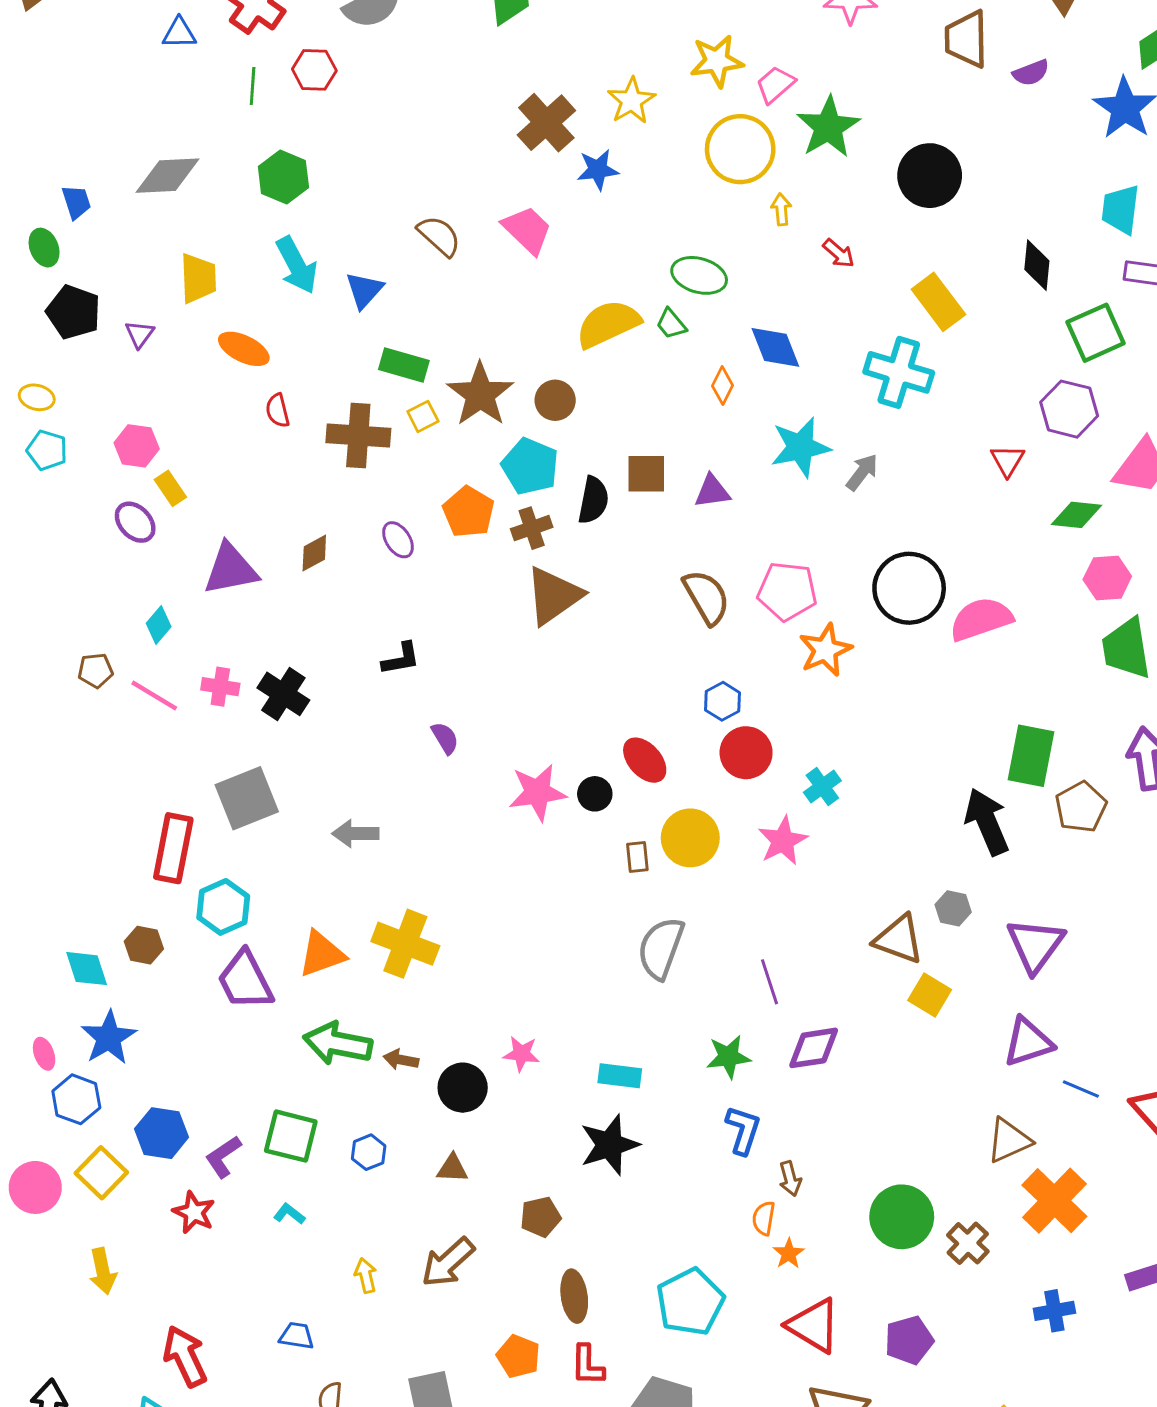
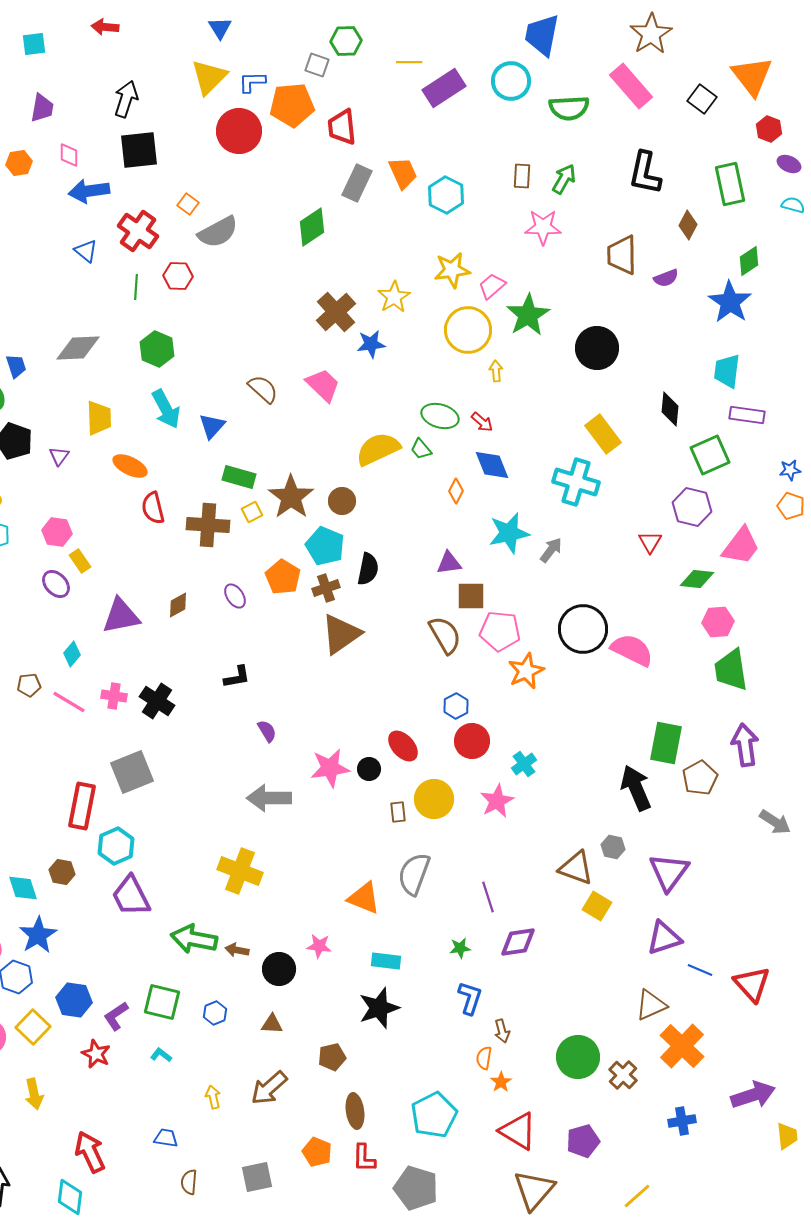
blue triangle: (179, 33) -> (86, 251), turned 40
red arrow: (839, 253) -> (482, 422), moved
red semicircle: (278, 411) -> (153, 508), size x1.4
brown square: (646, 474) -> (471, 596), moved
pink semicircle: (981, 619) -> (632, 650), turned 45
gray arrow: (355, 834) -> (269, 798), moved, size x1.4
orange triangle: (322, 954) -> (364, 898), moved, turned 42
green star: (728, 1057) -> (460, 948), size x0.7

